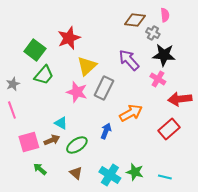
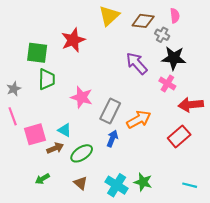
green square: (35, 50) -> (37, 53), turned -30
yellow triangle: (87, 66) -> (109, 16), moved
green trapezoid: (44, 75) -> (47, 79), turned -40
gray rectangle: (104, 88) -> (110, 111), moved
pink square: (29, 142) -> (35, 134), moved
green arrow: (40, 169) -> (42, 179), turned -72
cyan line: (165, 177) -> (190, 185), moved

